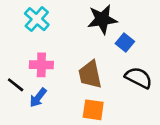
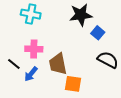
cyan cross: (37, 19) -> (31, 14), turned -30
brown trapezoid: (90, 75) -> (58, 64), moved

